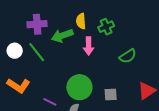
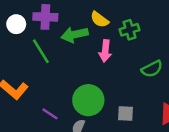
yellow semicircle: (81, 21) -> (100, 20), turned -56
white circle: (15, 51) -> (16, 24), moved

